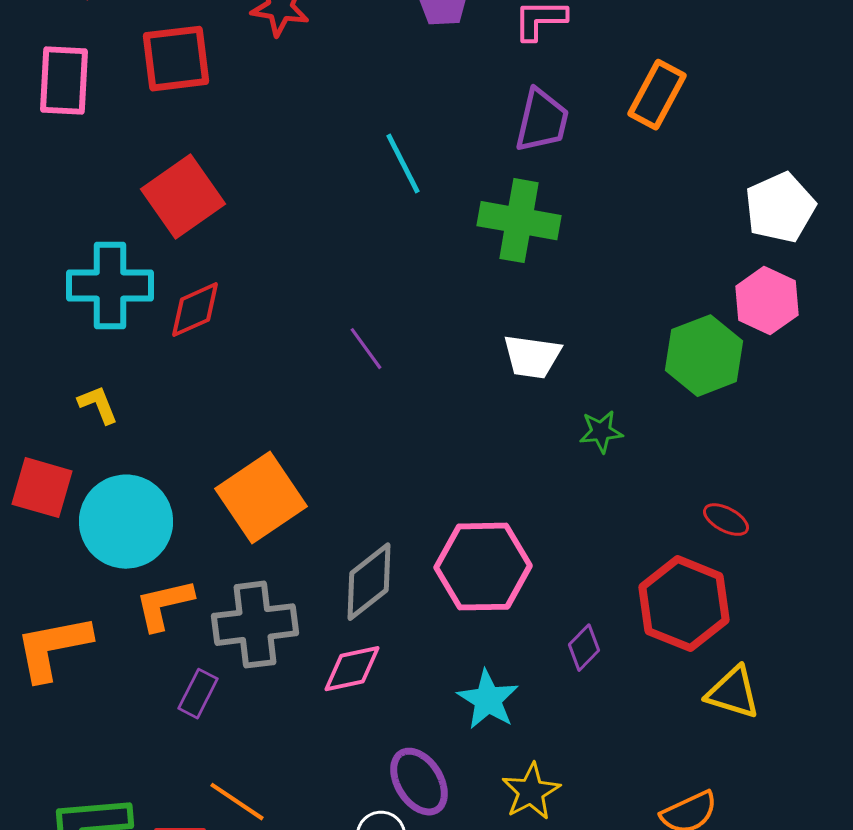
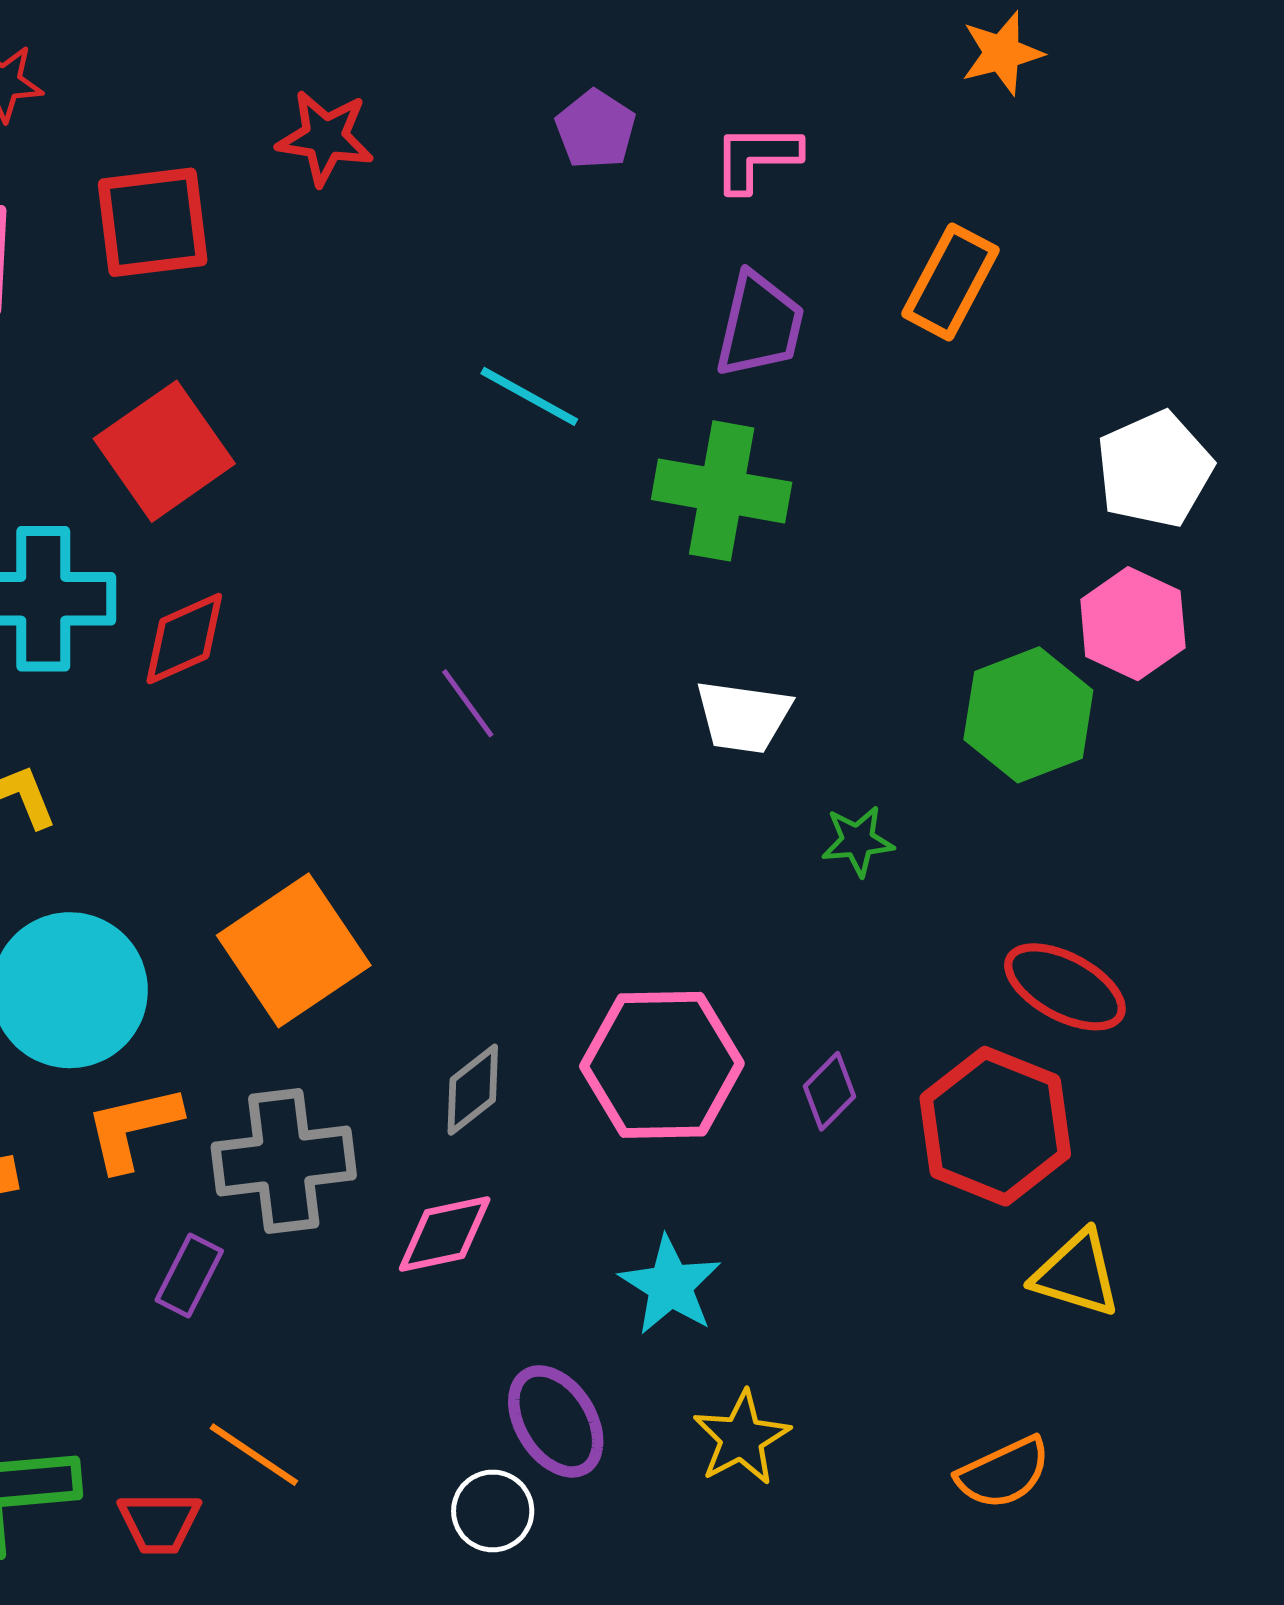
cyan line: (403, 164) -> (529, 396), turned -34
red ellipse: (726, 520) -> (1065, 987), size x1.6
gray diamond: (369, 582) -> (473, 1090), size x0.7
purple diamond: (584, 648) -> (829, 1091), moved

